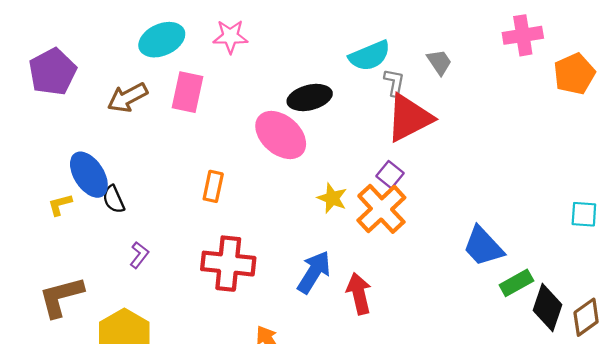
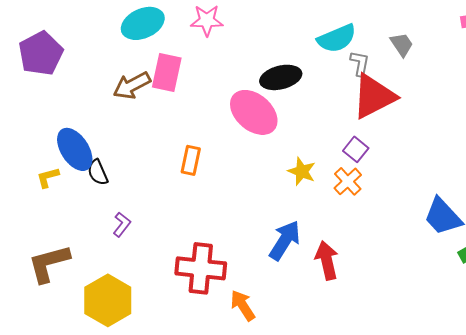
brown arrow: (127, 97) -> (132, 85), moved
orange cross: (381, 209) -> (348, 181), size x0.6
red cross: (228, 264) -> (201, 268), moved

